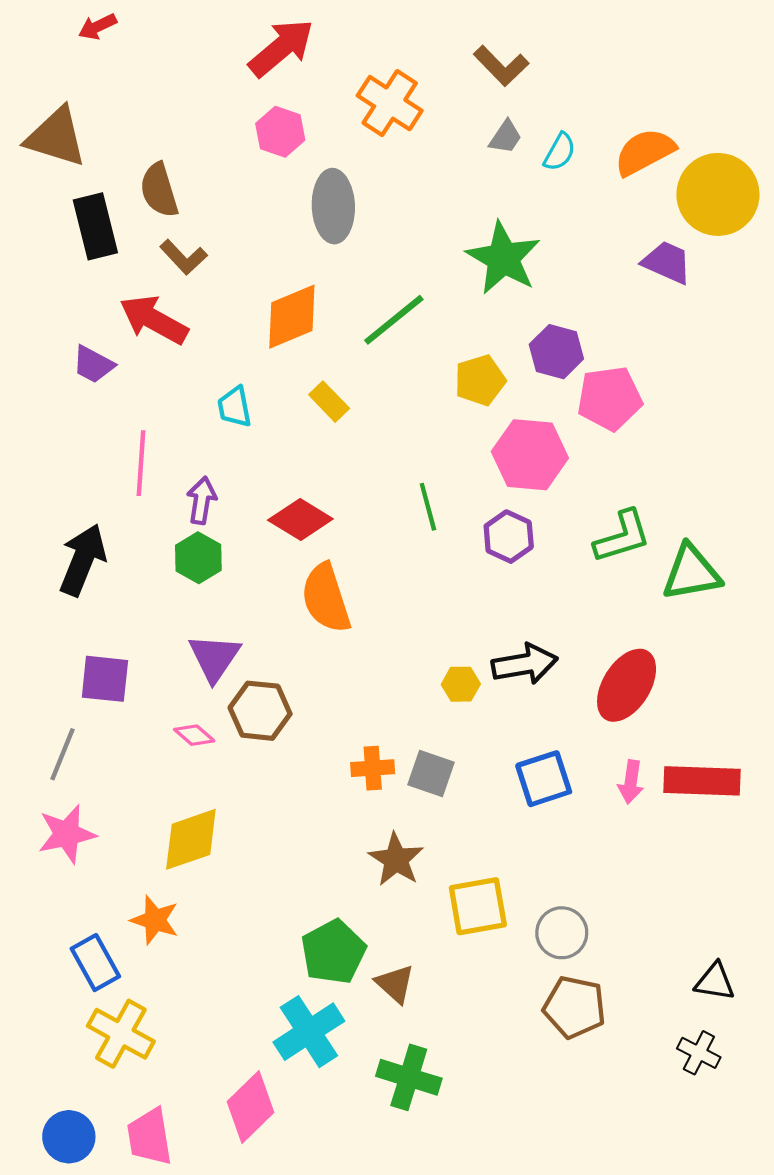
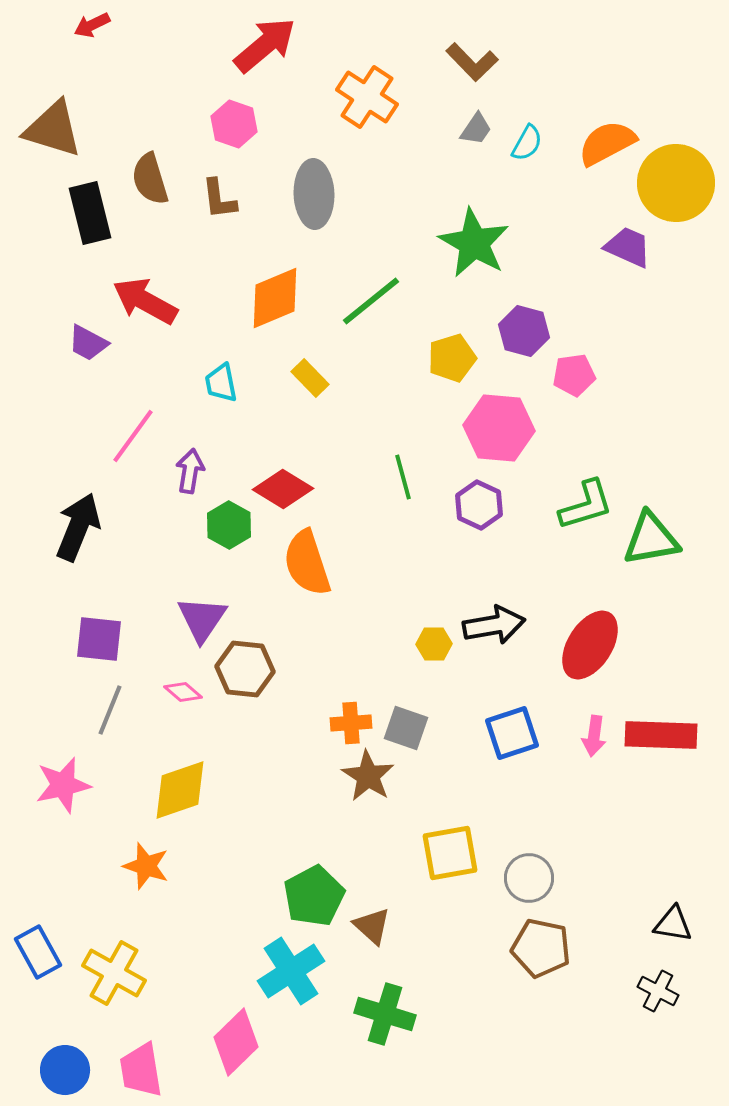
pink hexagon: (280, 132) -> (234, 124), moved
brown L-shape: (184, 257) -> (219, 199), moved, turned 36
pink pentagon: (610, 398) -> (574, 375), size x0.7
pink line: (141, 463) -> (133, 436), turned 32
green hexagon: (198, 558) -> (229, 525), moved
gray line: (62, 754) -> (110, 710), moved
brown star: (396, 859) -> (368, 776), moved
blue rectangle: (95, 963) -> (38, 952), moved

